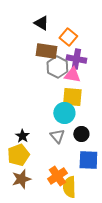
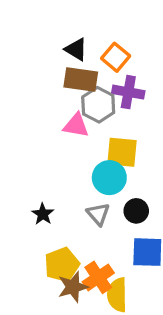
black triangle: (41, 23) -> (76, 49), moved
pink triangle: (72, 75) -> (76, 125), moved
yellow pentagon: (18, 155) -> (62, 265), moved
brown star: (21, 179) -> (73, 287), moved

